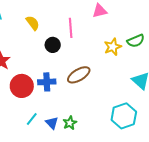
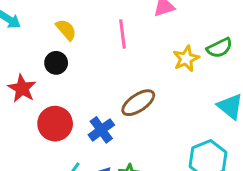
black circle: (53, 45) -> (56, 63), moved
blue cross: (47, 82) -> (101, 130), moved, turned -30

